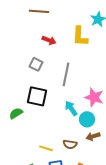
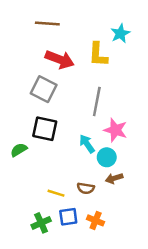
red arrow: (49, 40) -> (60, 59), size x1.6
gray square: (36, 64) -> (44, 89), size x1.5
gray line: (66, 74) -> (97, 102), moved

